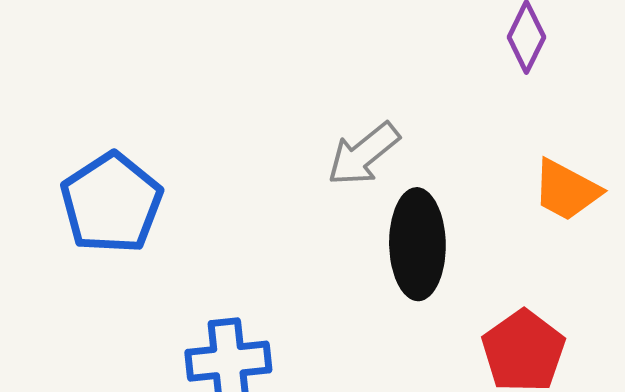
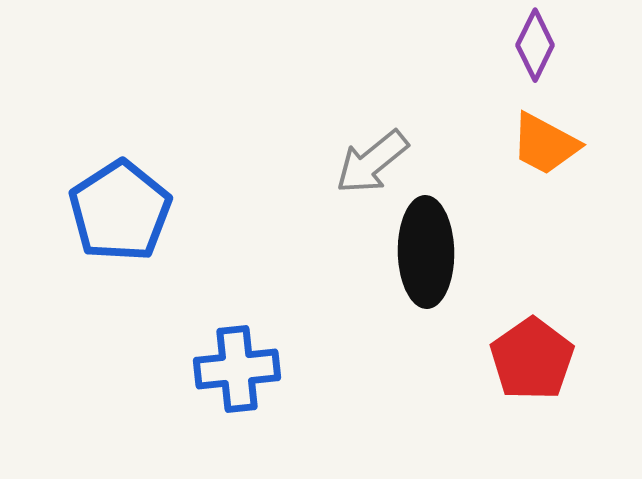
orange trapezoid: (566, 190) -> (545, 144), moved

